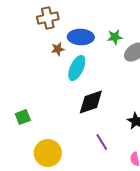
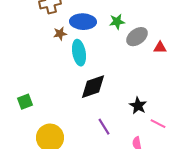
cyan ellipse: (77, 68) -> (79, 53), turned -35

